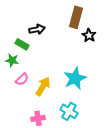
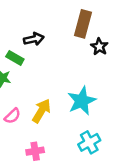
pink semicircle: (22, 79) -> (12, 116), moved
cyan cross: (69, 111) -> (89, 142), moved, turned 30

